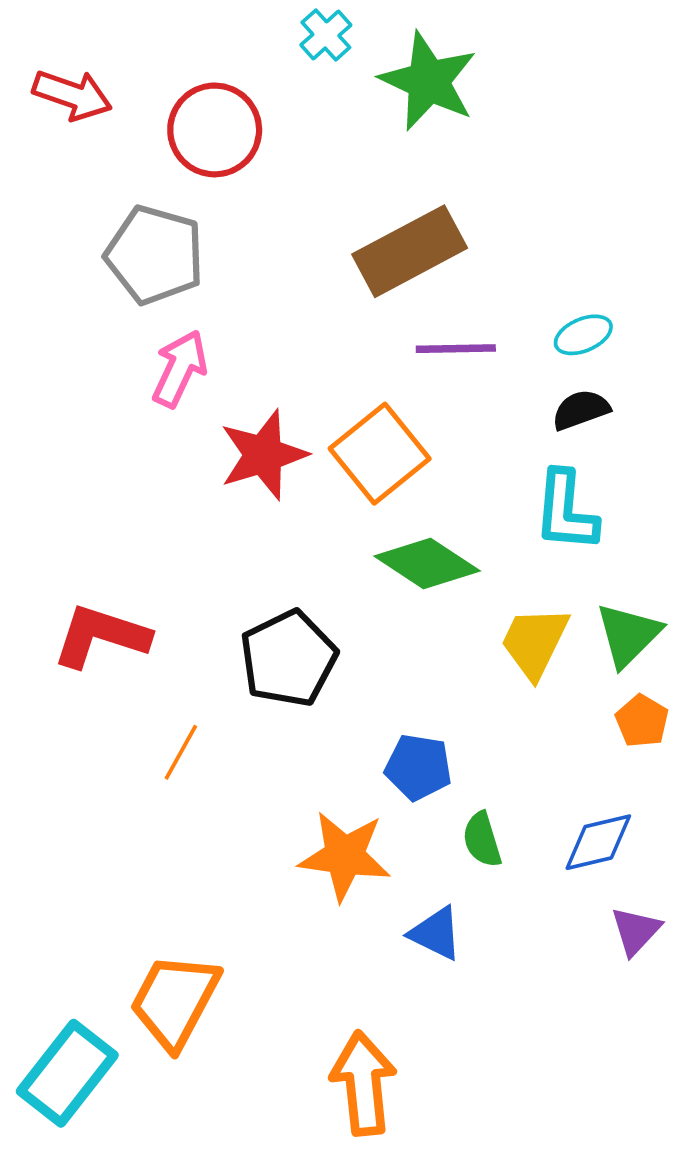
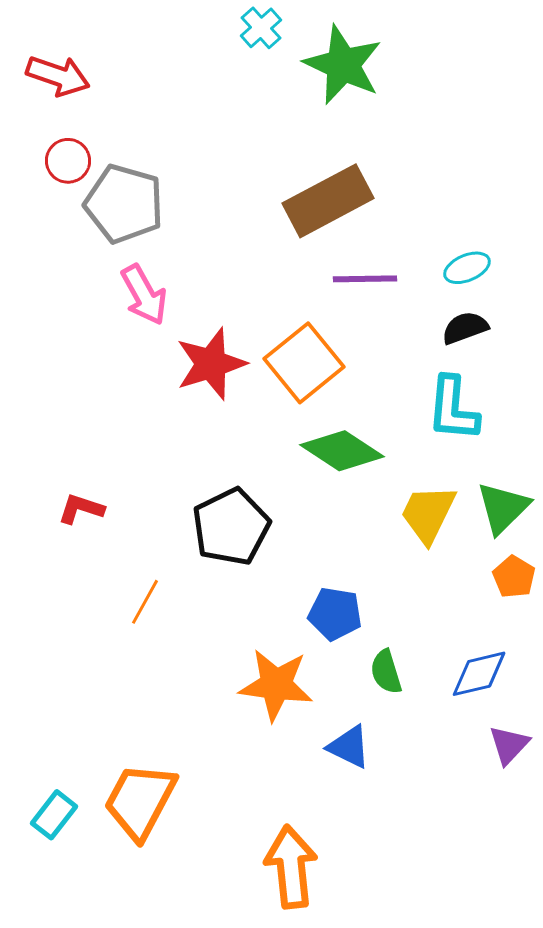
red circle: (215, 130) -> (68, 161), moved, size x0.6
pink arrow: (180, 369) -> (144, 295), turned 126
red L-shape: (101, 636) -> (81, 509), size x0.6
cyan rectangle: (67, 1073) -> (54, 815), moved, size x0.6

